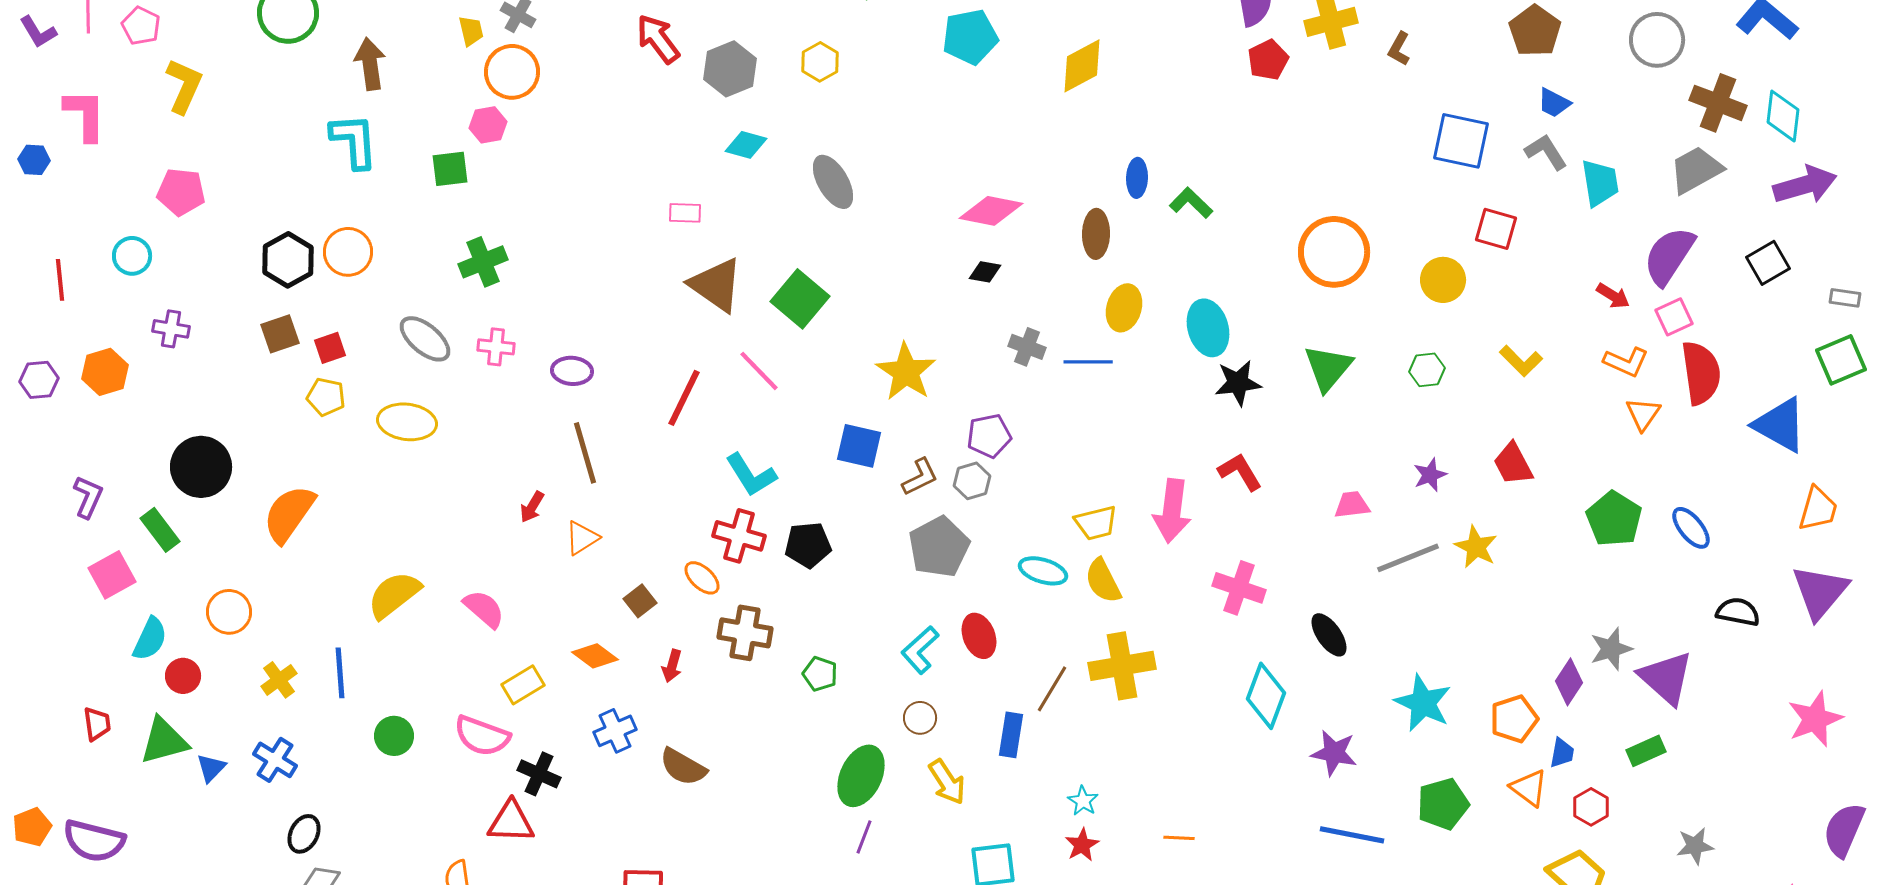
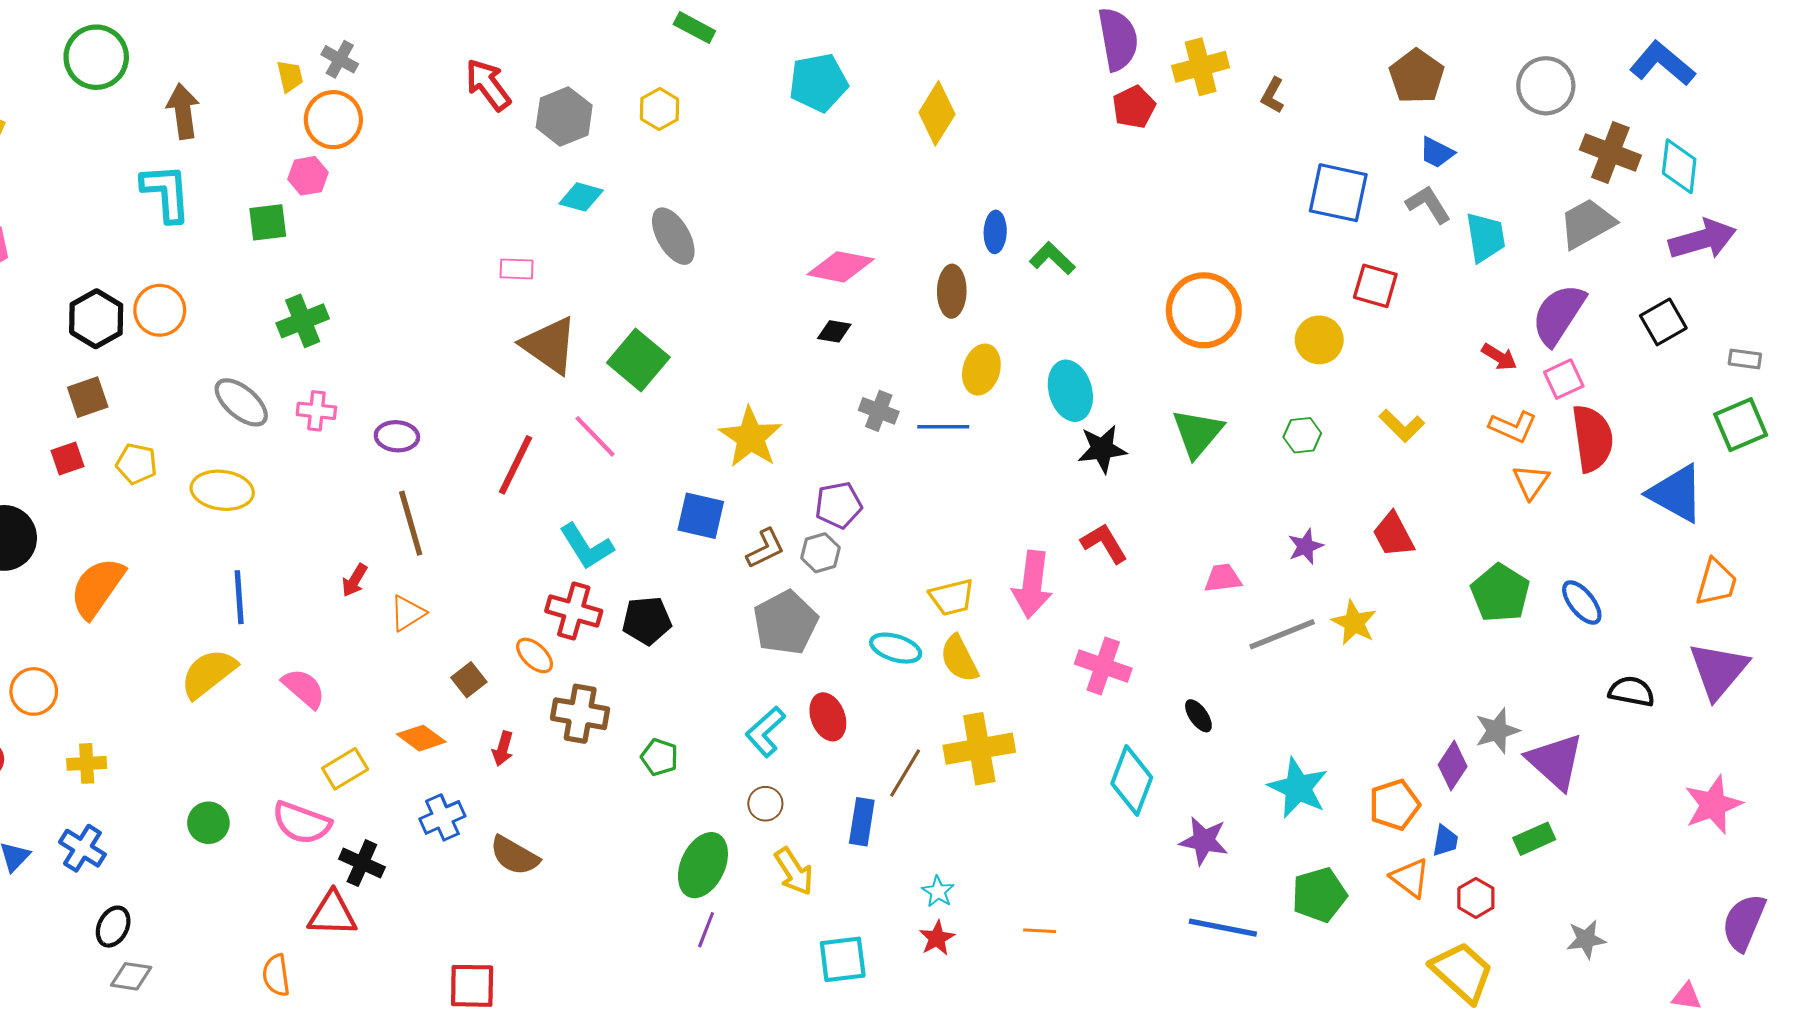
yellow diamond: (1082, 66) -> (937, 113), turned -30
red square: (330, 348) -> (68, 459), moved
black ellipse: (1329, 635) -> (1198, 716), size x0.7
blue line: (340, 673) -> (239, 597), moved
yellow cross: (279, 680) -> (87, 763), turned 33

